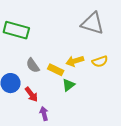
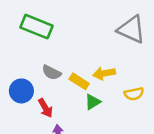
yellow semicircle: (100, 61) -> (134, 94), moved
gray semicircle: (33, 65) -> (52, 72), turned -35

